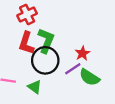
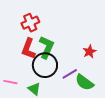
red star: (82, 53) -> (89, 52), moved

